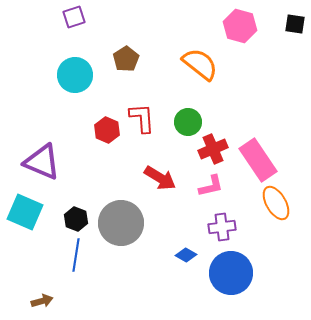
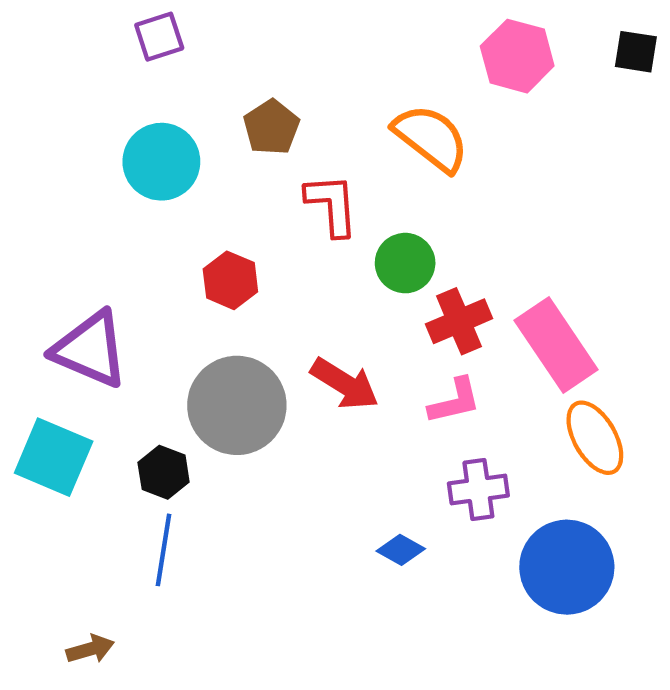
red L-shape: (142, 118) -> (332, 205), moved
gray circle: (121, 223) -> (237, 405), moved
blue circle: (231, 273) -> (567, 567), moved

